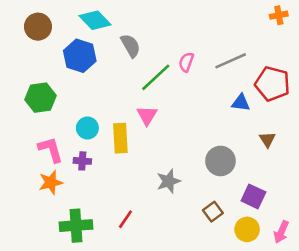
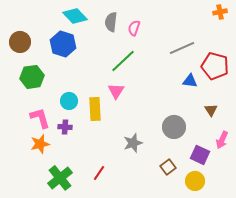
brown circle: (38, 27) -> (20, 42), moved
gray semicircle: (130, 46) -> (111, 22), moved, turned -144
pink semicircle: (186, 62) -> (134, 28), moved
green cross: (76, 226) -> (60, 178), turned -35
pink arrow: (281, 232) -> (222, 140), moved

